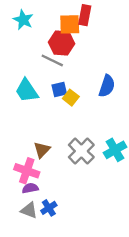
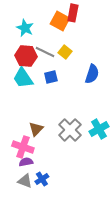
cyan star: (23, 20) -> (25, 28), moved
orange square: (70, 24) -> (60, 21), turned 30
red hexagon: (62, 43) -> (26, 56), moved
yellow square: (71, 98) -> (65, 52), moved

